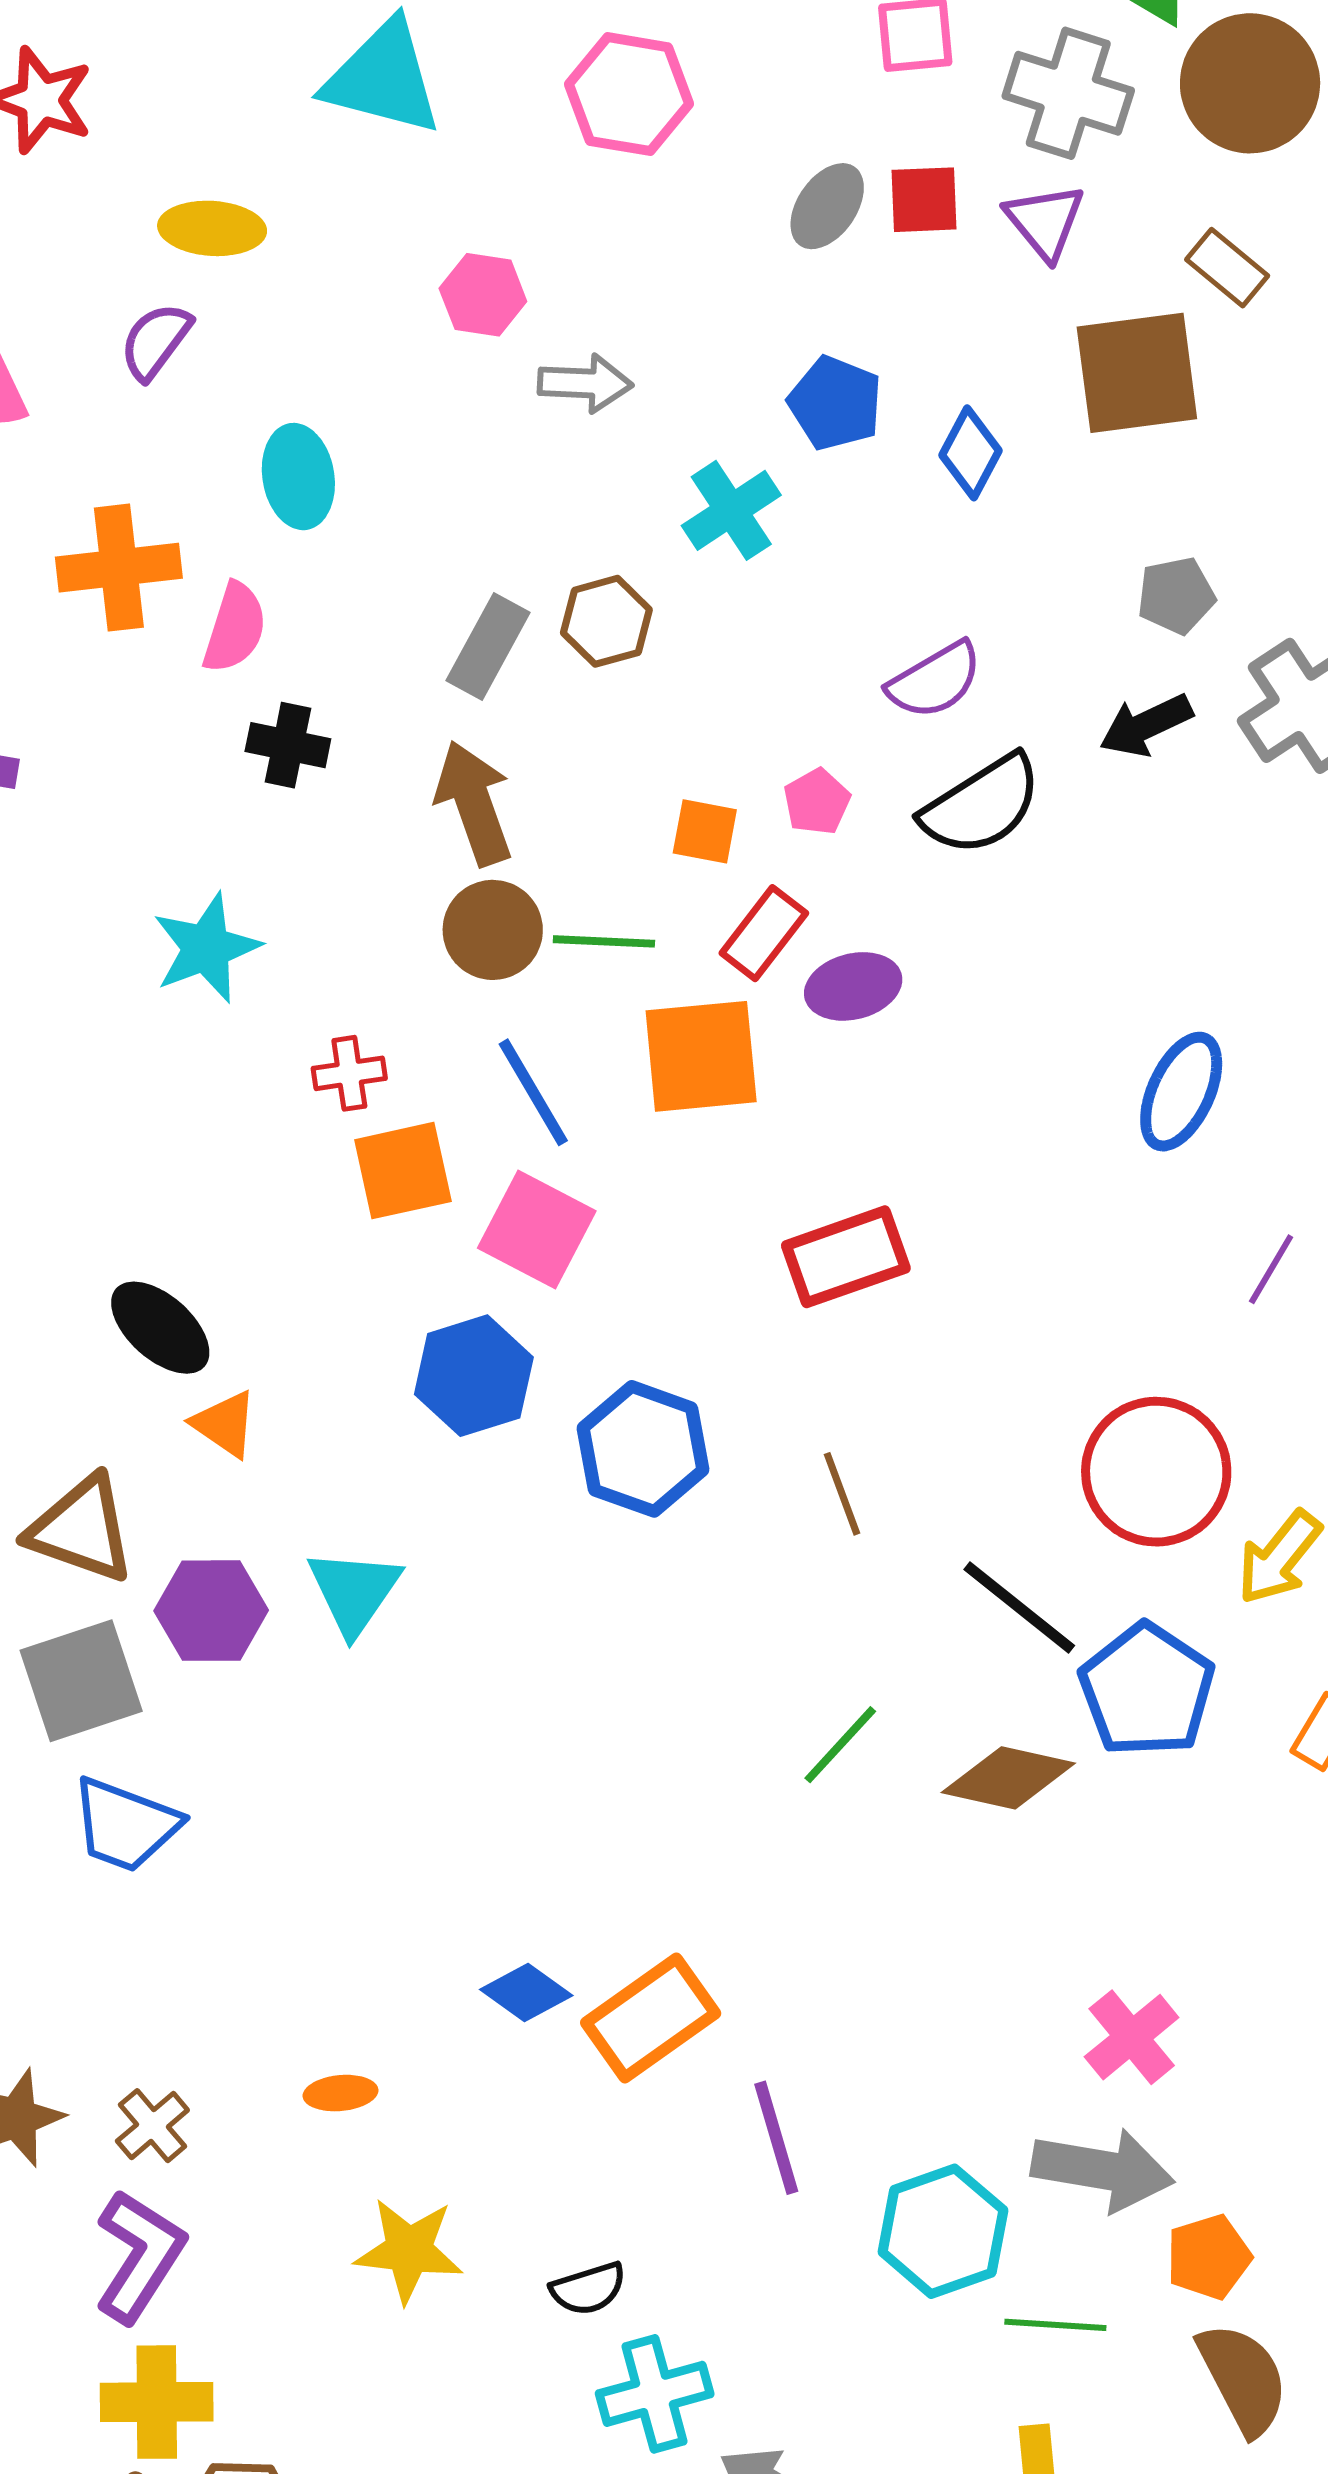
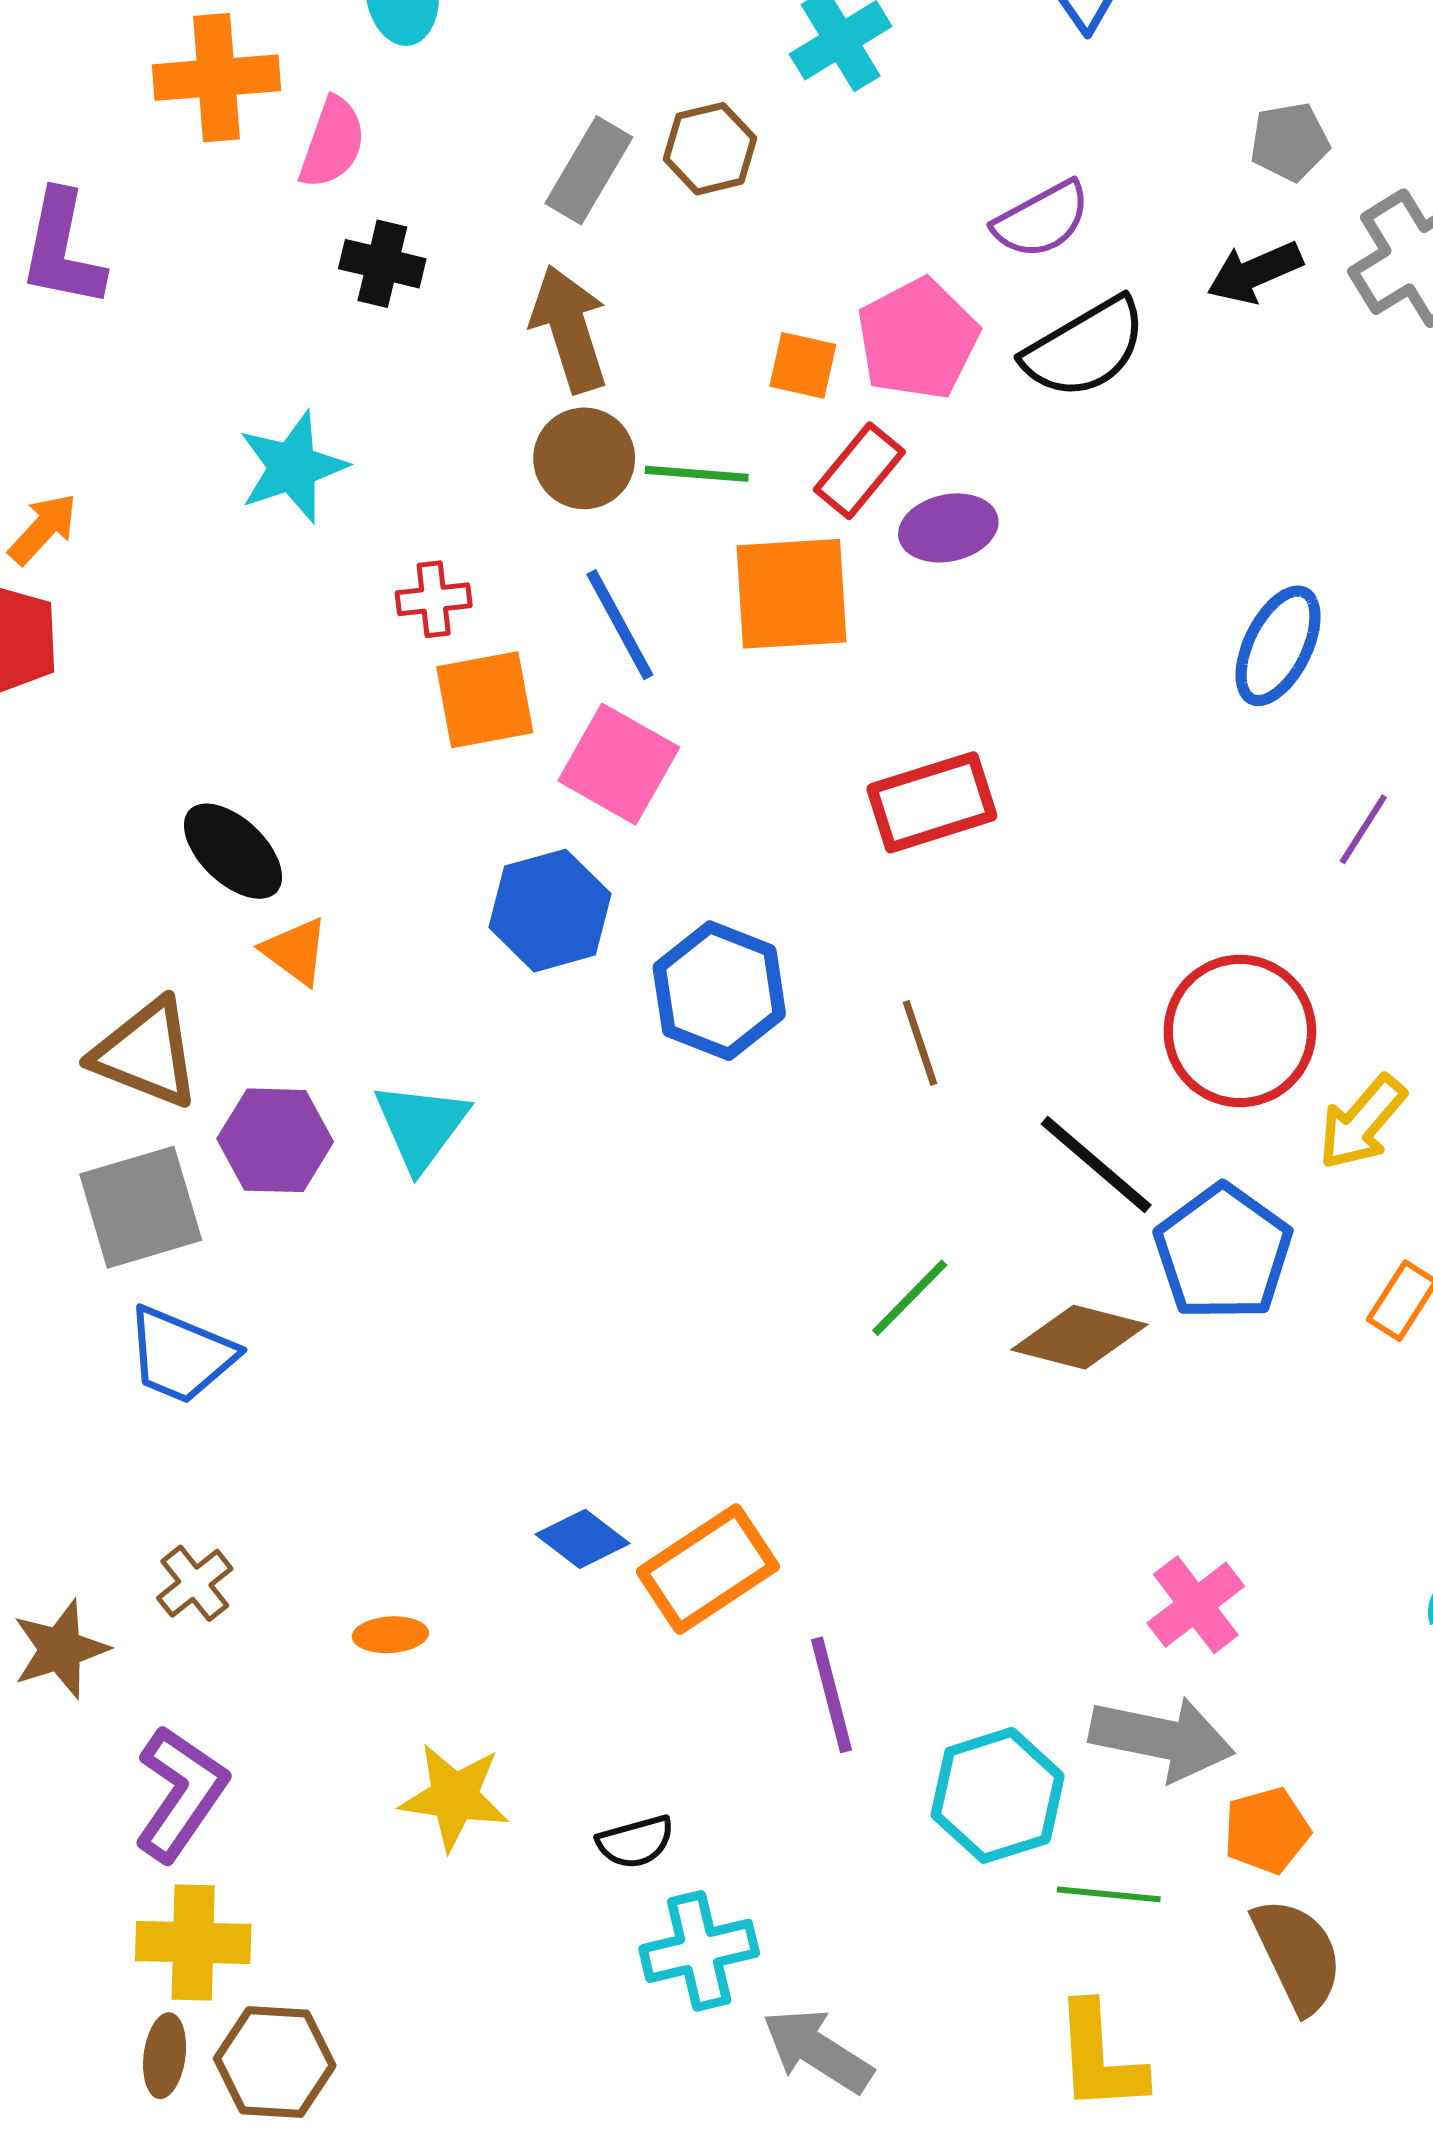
pink pentagon: (817, 802) -> (918, 339), size x1.8
brown cross: (152, 2126) -> (195, 1583), moved

